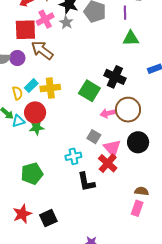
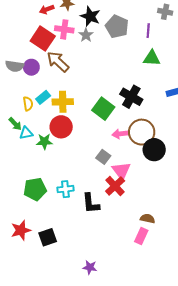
pink cross: (45, 19) -> (64, 29), turned 30
red square: (25, 30) -> (43, 39), turned 30
red circle: (35, 112) -> (61, 127), moved
black circle: (138, 142) -> (154, 150), moved
cyan cross: (73, 156) -> (65, 189), moved

